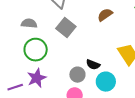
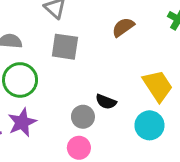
gray square: (66, 28) -> (65, 47), turned -30
cyan circle: (106, 82) -> (149, 125), moved

